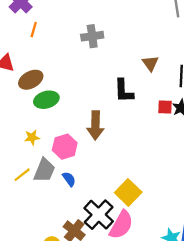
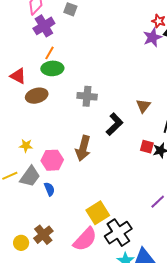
gray cross: (92, 36) -> (87, 96), moved
black L-shape: (124, 91) -> (115, 124), turned -145
green ellipse: (46, 100) -> (52, 68), moved
black cross: (99, 215) -> (118, 233), moved

